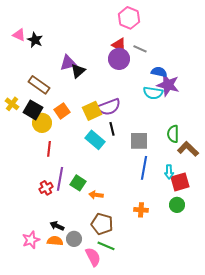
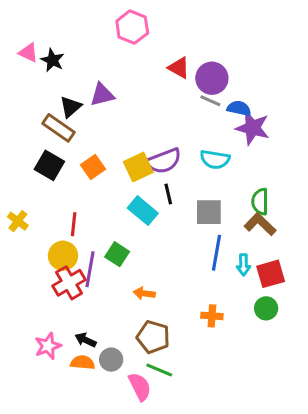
pink hexagon: (129, 18) -> (132, 27), moved
gray line: (140, 49) -> (210, 101), moved
purple circle: (119, 59) -> (212, 78), moved
black triangle: (78, 71) -> (71, 107), moved
cyan semicircle: (153, 93) -> (215, 159), moved
yellow cross: (12, 104) -> (18, 221), moved
yellow circle: (42, 123) -> (63, 256), moved
brown L-shape: (188, 149) -> (260, 224), moved
cyan arrow: (169, 172) -> (244, 265), moved
green square: (78, 183) -> (117, 254), moved
red cross: (46, 188) -> (69, 283), size x1.5
pink star: (31, 240) -> (48, 346), moved

